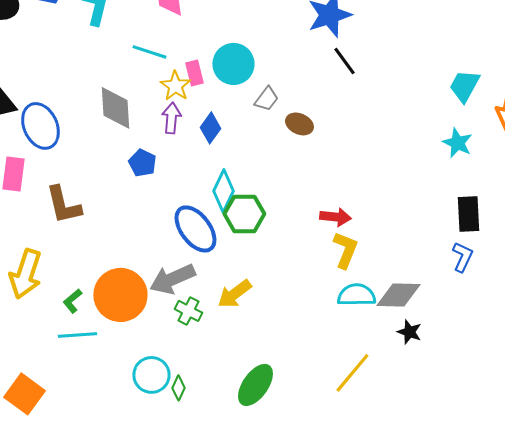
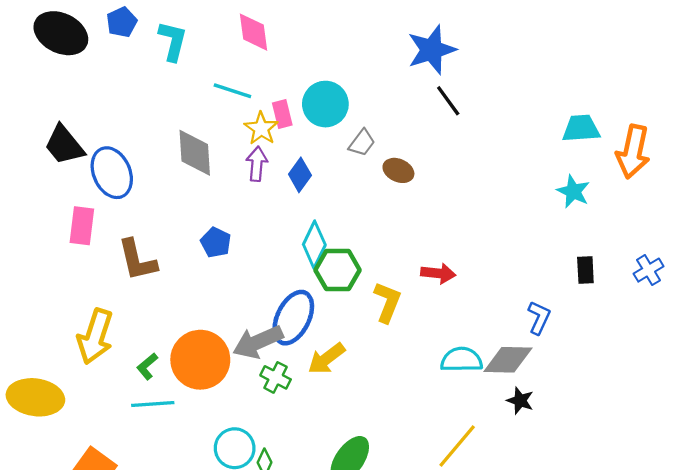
cyan trapezoid: (464, 86) -> (581, 128), turned 57
blue pentagon: (142, 163) -> (216, 242), moved
black rectangle: (468, 214) -> (585, 270), size x0.7
blue ellipse: (195, 229) -> (293, 318), moved, turned 63
yellow L-shape: (345, 250) -> (387, 302), moved
blue L-shape: (462, 257) -> (539, 318), moved

